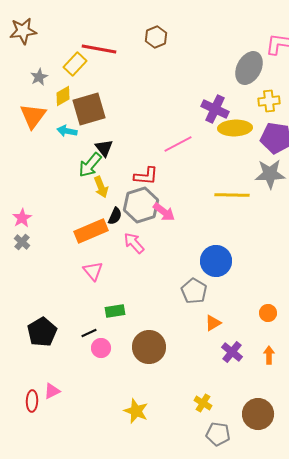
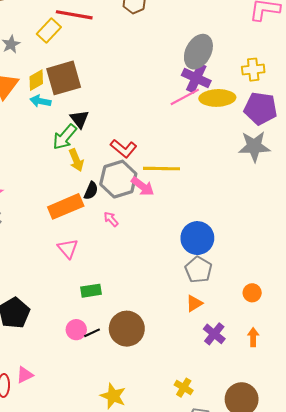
gray ellipse: (249, 68) -> (198, 52), moved
yellow diamond: (63, 96) -> (36, 80), moved
pink line: (178, 144) -> (185, 97), moved
red L-shape: (146, 176) -> (124, 149), turned 35
yellow line: (232, 195) -> (162, 169), moved
pink arrow: (134, 243) -> (111, 219), size x0.7
gray pentagon: (194, 291) -> (198, 270), moved
black line: (89, 333) -> (92, 333), moved

